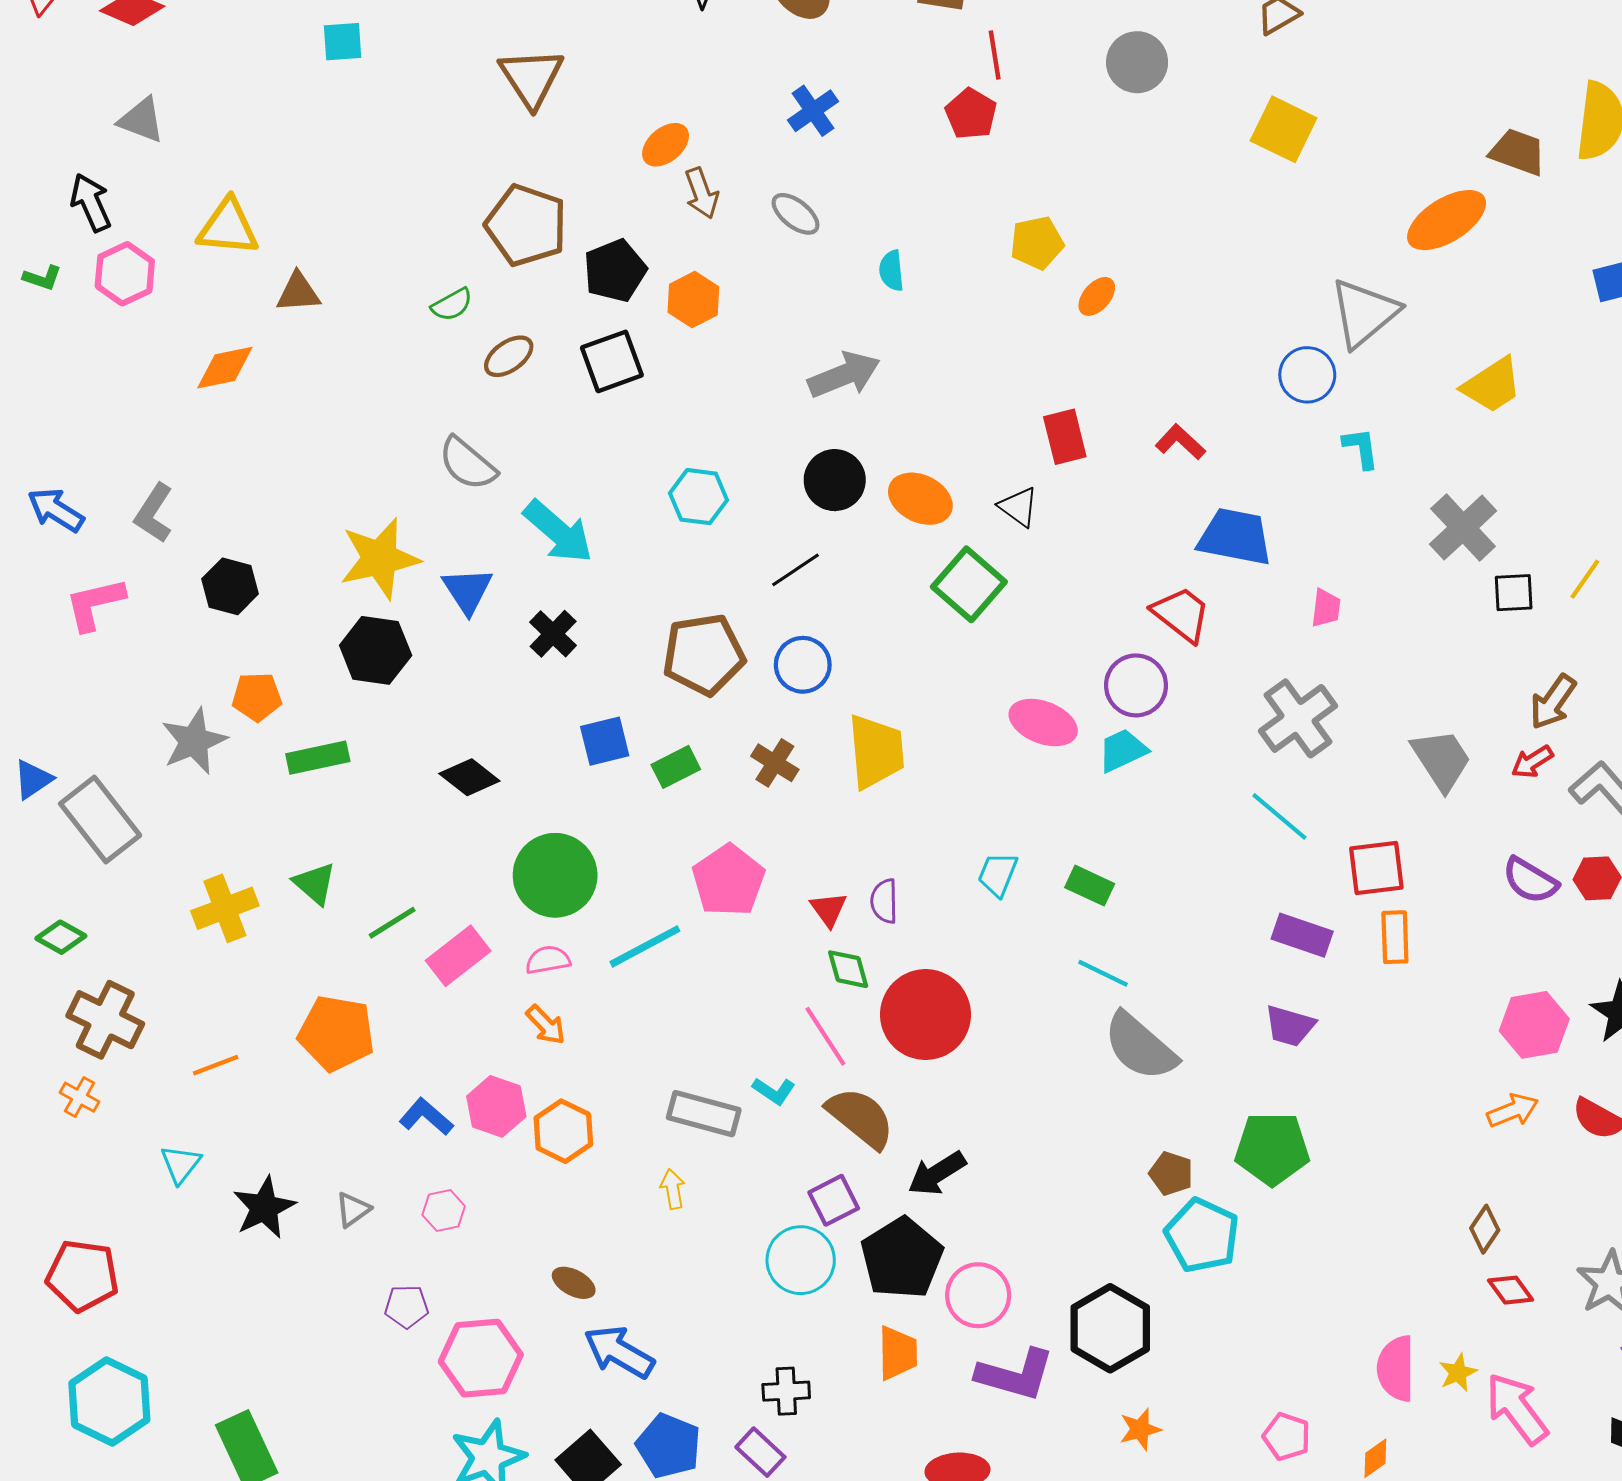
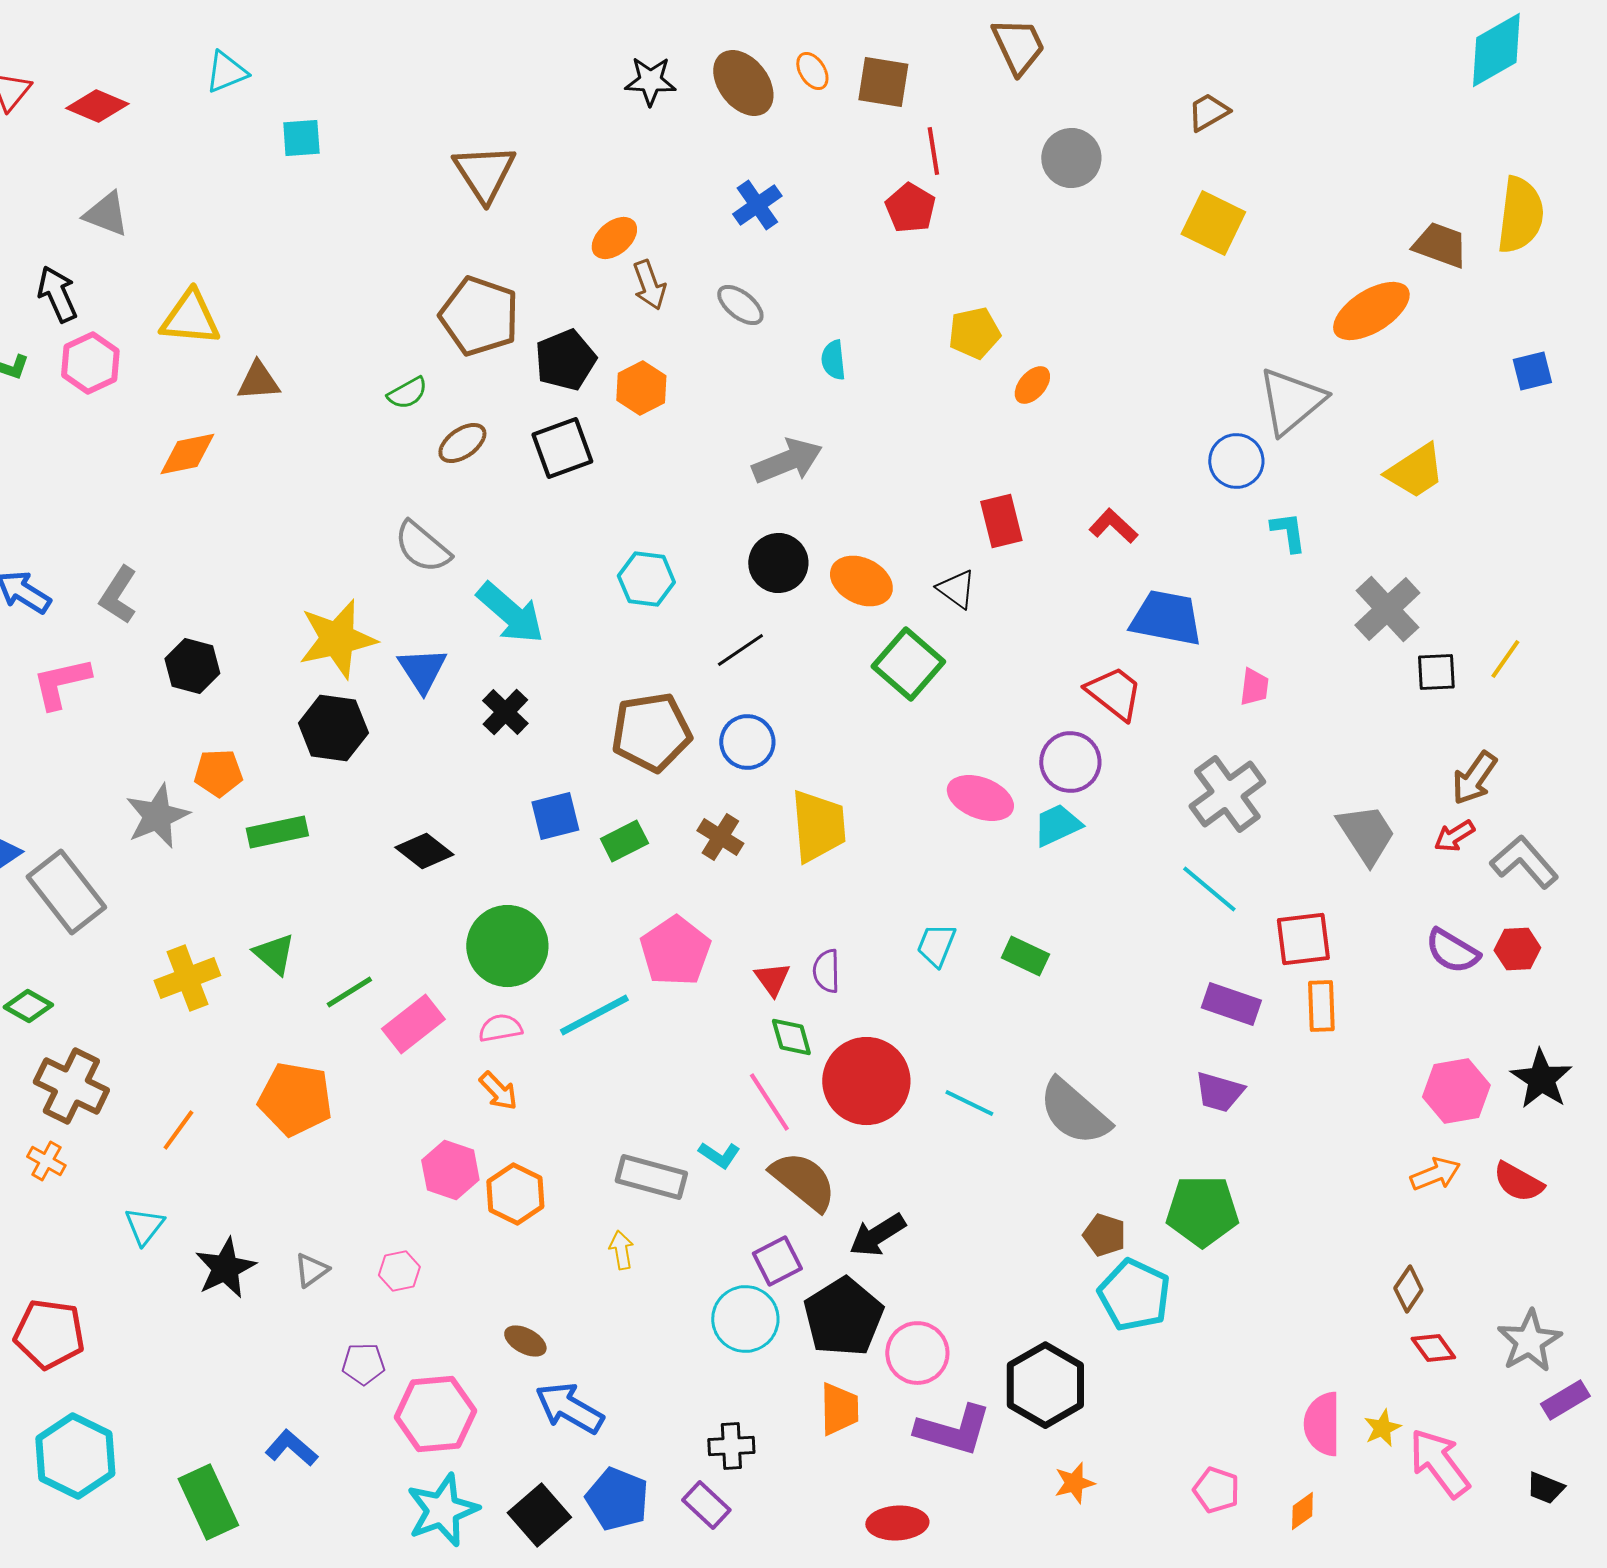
cyan line: (1103, 973) -> (969, 1103), moved
orange line: (216, 1065) -> (178, 1130), turned -33
blue L-shape: (426, 1117) -> (291, 1448), moved

